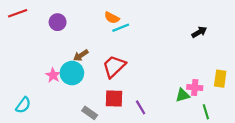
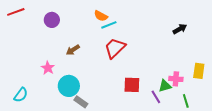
red trapezoid: (114, 66) -> (115, 48), moved
cyan circle: (72, 73) -> (69, 86), moved
red square: (114, 98) -> (132, 85), moved
purple line: (141, 107) -> (156, 97), moved

